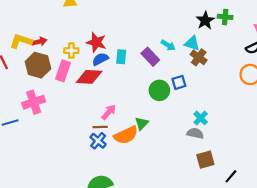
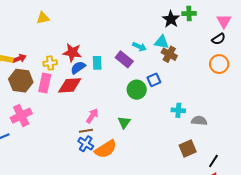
cyan cross: (201, 118) -> (178, 110), turned -32
gray semicircle: (195, 133) -> (199, 121), moved
orange semicircle: (126, 135) -> (106, 149), moved

